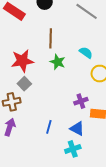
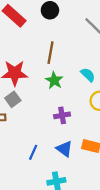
purple cross: (81, 101) -> (62, 115), moved
blue triangle: (77, 129) -> (64, 149), moved

